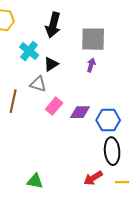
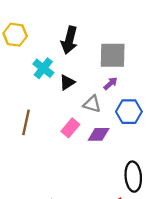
purple arrow: (91, 65) -> (110, 83), turned 32
gray triangle: (38, 84) -> (92, 104), moved
blue hexagon: (108, 120) -> (129, 112), moved

